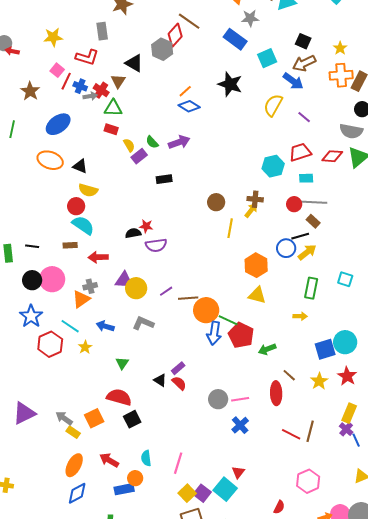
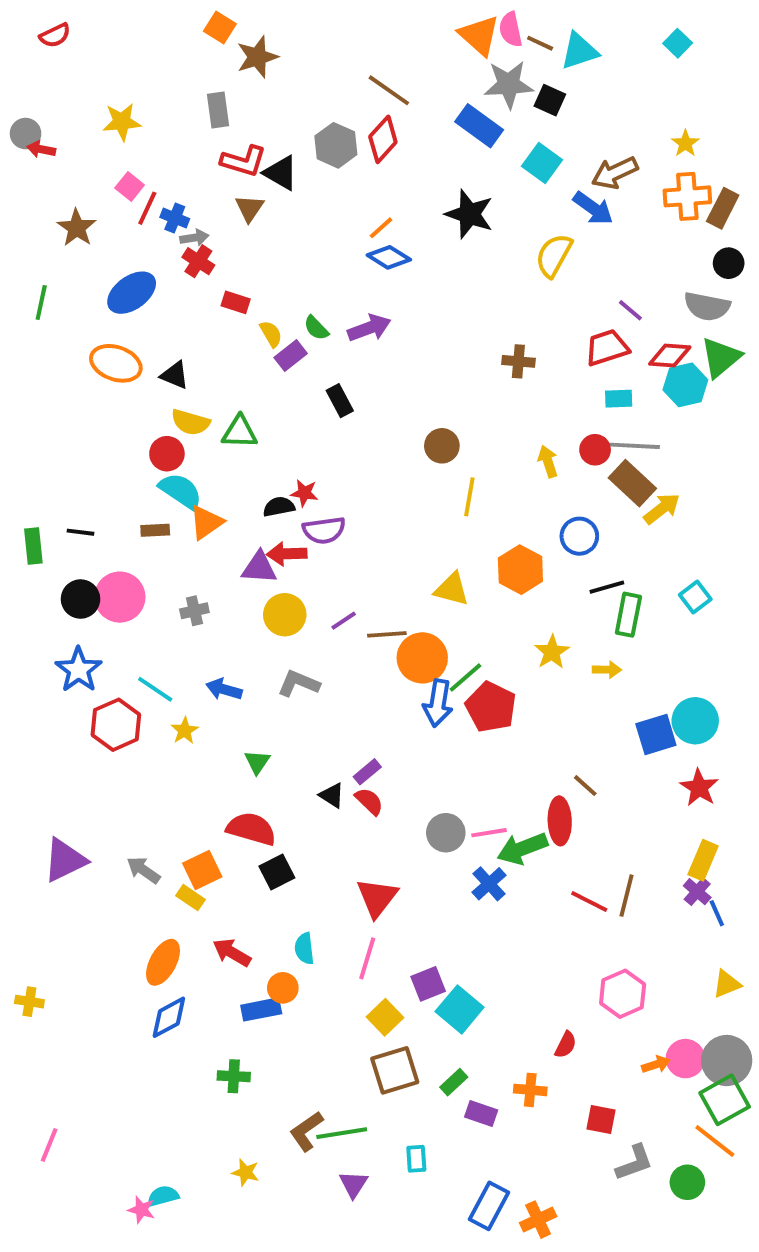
gray star: (250, 18) -> (509, 84), size x1.4
red diamond: (175, 35) -> (383, 139), moved
black square: (303, 41) -> (550, 100), moved
red L-shape: (87, 57) -> (244, 161), moved
cyan square: (267, 58) -> (542, 163), turned -30
red cross: (101, 90) -> (198, 261), moved
green triangle: (113, 108) -> (240, 432), moved
purple line: (304, 117) -> (630, 310), moved
cyan hexagon: (273, 166) -> (685, 385), moved
black rectangle: (164, 179) -> (340, 401), turned 70
brown cross: (255, 199) -> (518, 361), moved
yellow arrow: (251, 210) -> (548, 462), moved, turned -56
brown rectangle: (313, 221) -> (632, 483), size x1.6
black line: (300, 236) -> (607, 587), moved
yellow arrow: (307, 252) -> (662, 509), moved
red arrow: (98, 257) -> (287, 554), moved
cyan square: (345, 279) -> (695, 597), turned 35
purple triangle: (124, 280) -> (259, 568), moved
yellow triangle: (257, 295) -> (452, 589), moved
orange triangle: (81, 299) -> (206, 522), moved
green line: (228, 320) -> (465, 678), turned -66
green arrow: (267, 349) -> (522, 848), moved, size x1.4
yellow star: (319, 381) -> (552, 652), moved
yellow rectangle: (73, 432) -> (190, 898), moved
red triangle: (238, 472) -> (377, 898), moved, size x1.6
purple square: (202, 493) -> (428, 984), moved, turned 30

